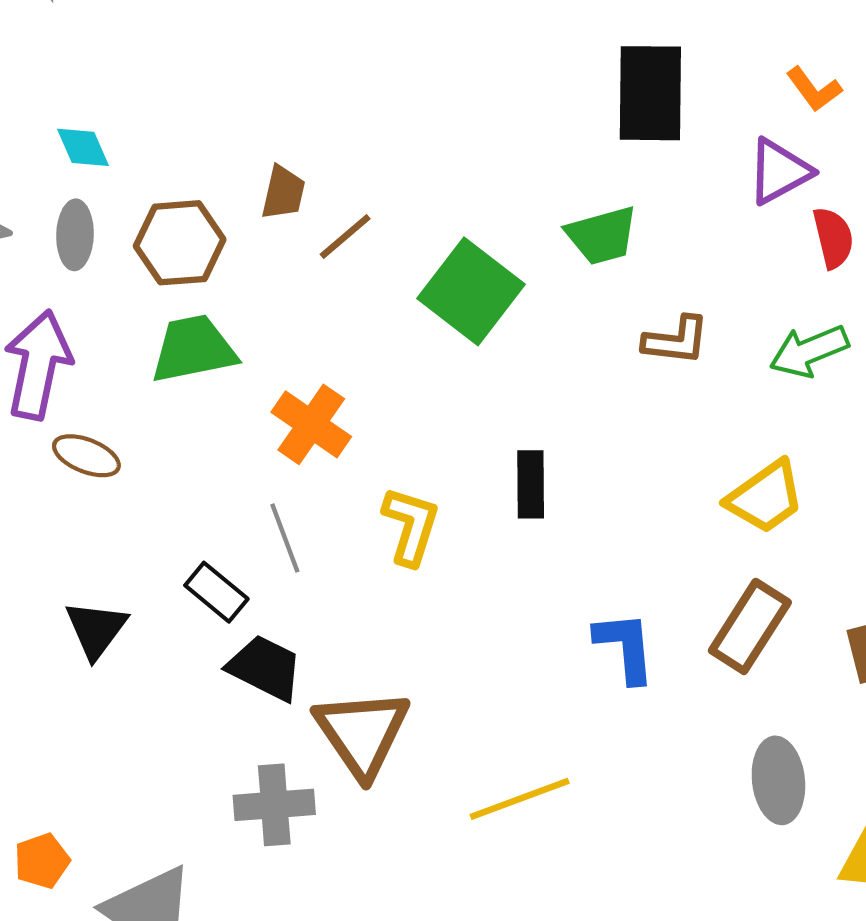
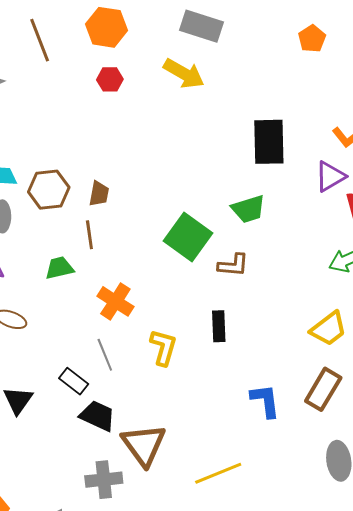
brown line: (345, 236) -> (89, 235), moved, turned -56
brown hexagon: (180, 243) -> (49, 190), moved
brown L-shape: (676, 340) -> (233, 265), moved
green trapezoid: (193, 349) -> (59, 268), size x0.7

